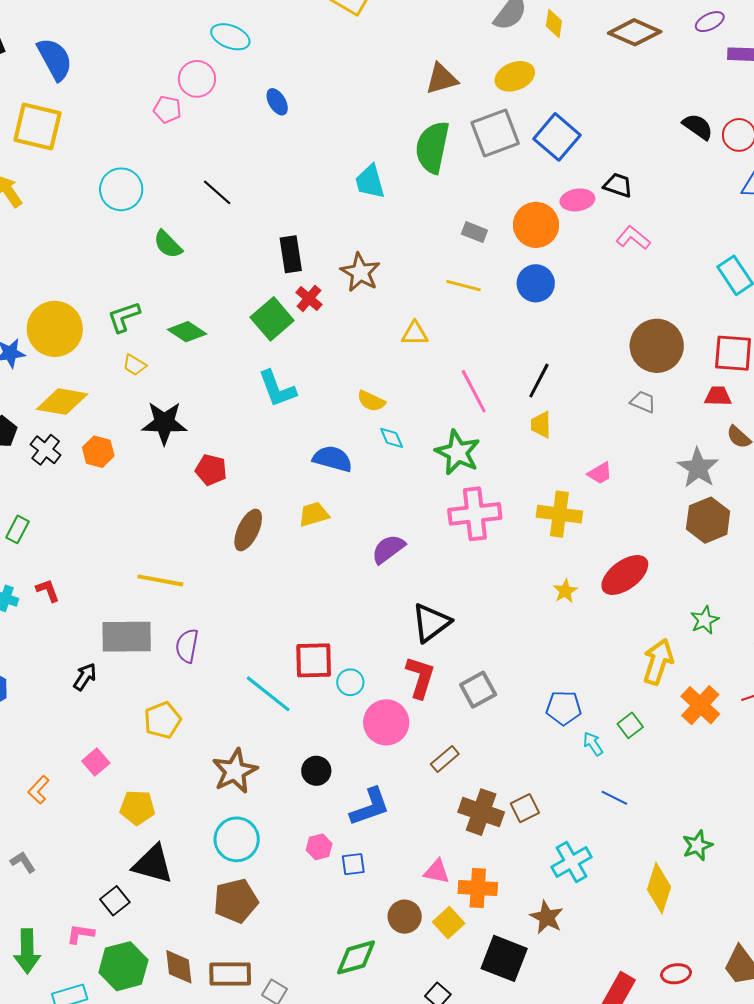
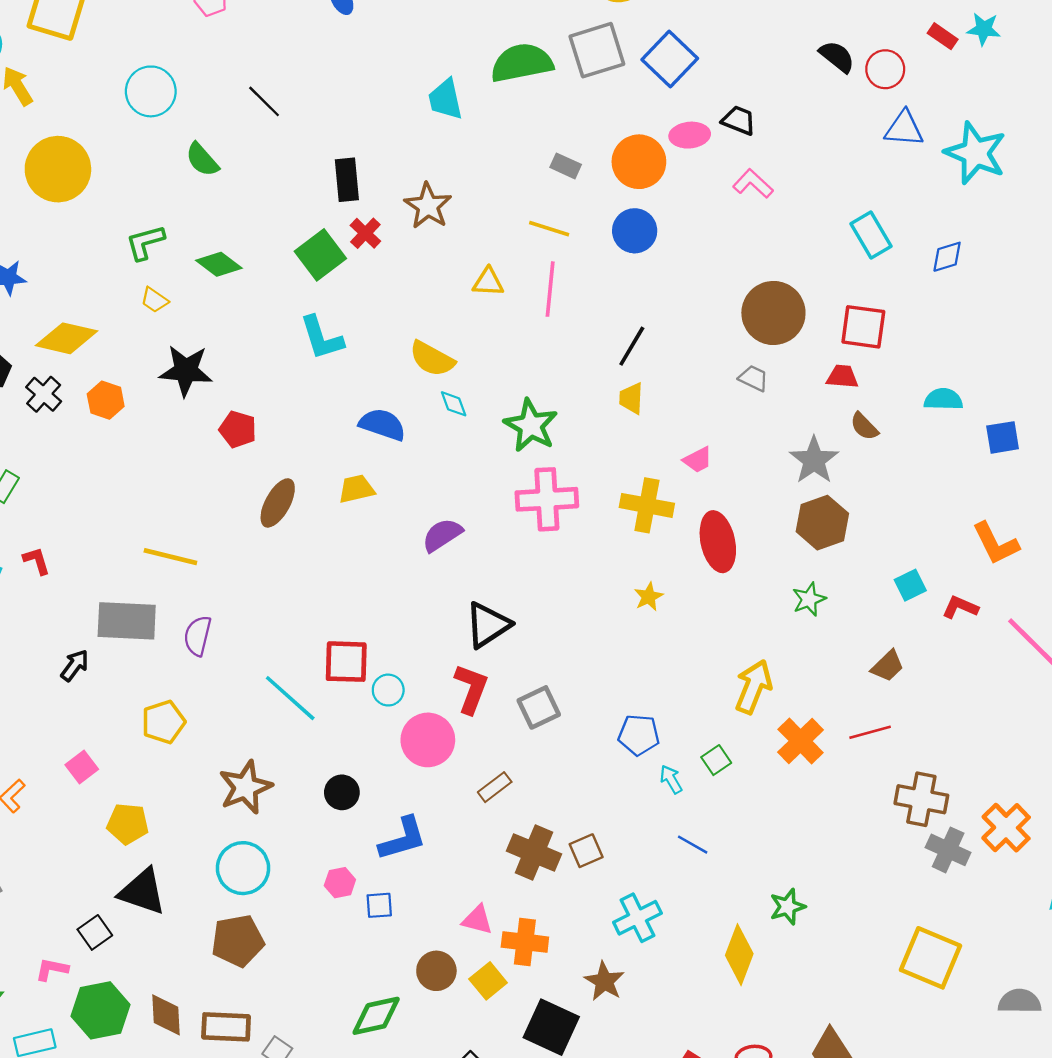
green semicircle: (432, 147) -> (522, 63), turned 64
yellow circle: (55, 329) -> (58, 169), moved
pink line: (474, 391) -> (550, 289), moved, turned 30
yellow semicircle: (371, 401) -> (432, 359), size x1.4
red ellipse: (625, 575) -> (718, 542), moved, turned -69
green star: (705, 620) -> (809, 599), moved

